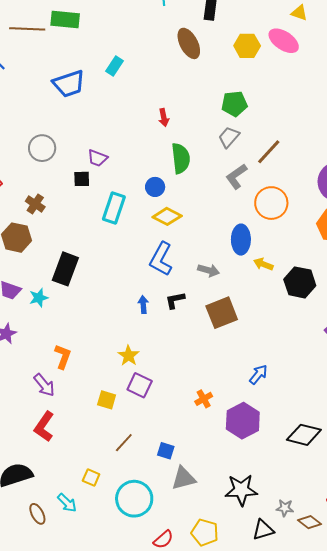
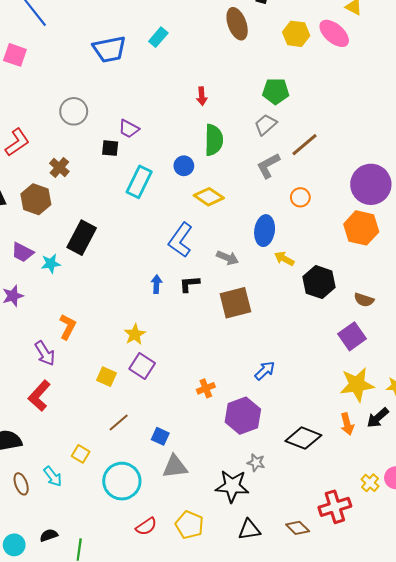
orange circle: (271, 203) -> (300, 197), size x0.6
yellow diamond: (167, 216) -> (209, 197), moved
gray star: (285, 508) -> (256, 463), moved

